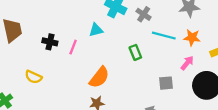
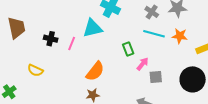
gray cross: (144, 14) -> (152, 12), moved
cyan triangle: (96, 30) -> (92, 28), size x1.5
pink arrow: (187, 63) -> (143, 64), moved

